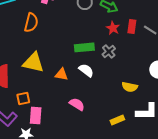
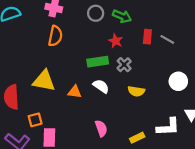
orange semicircle: (31, 23) -> (55, 36), moved
red star: (113, 28) -> (116, 41), moved
yellow semicircle: (130, 87) -> (136, 91), moved
pink semicircle: (77, 104) -> (101, 128), moved, turned 42

